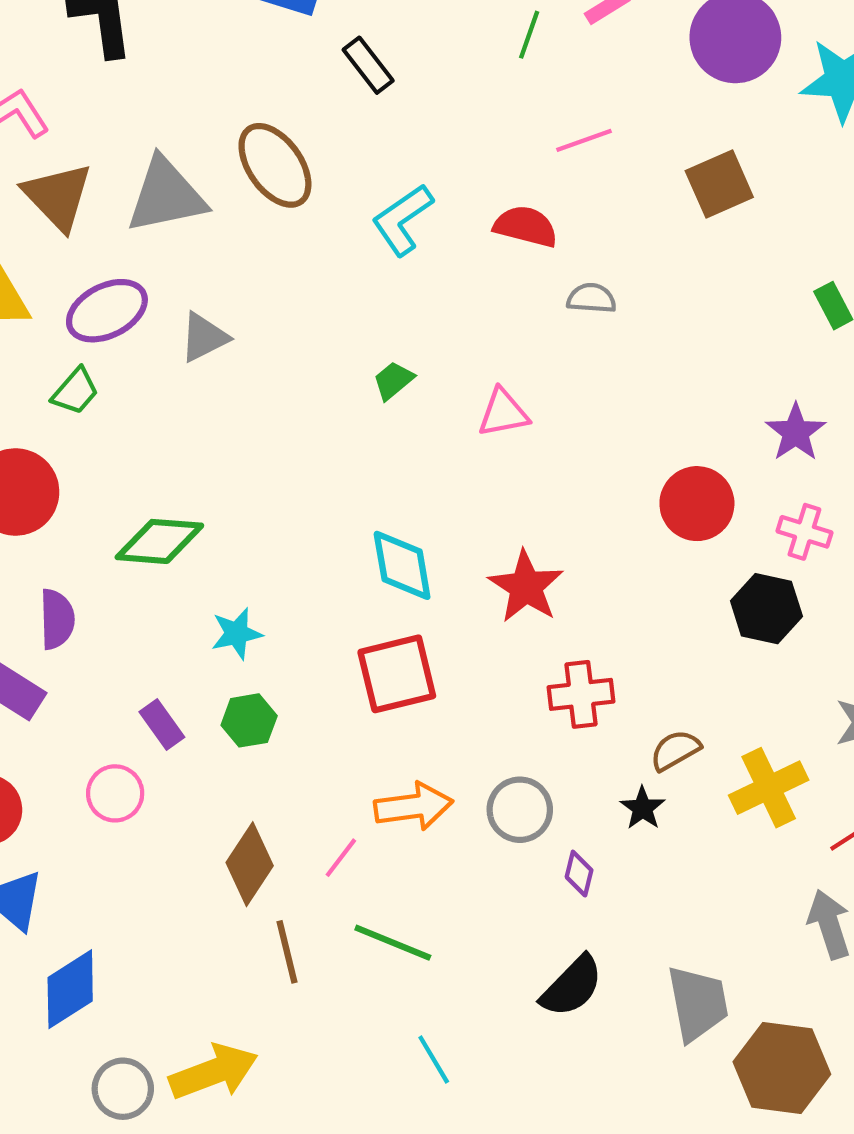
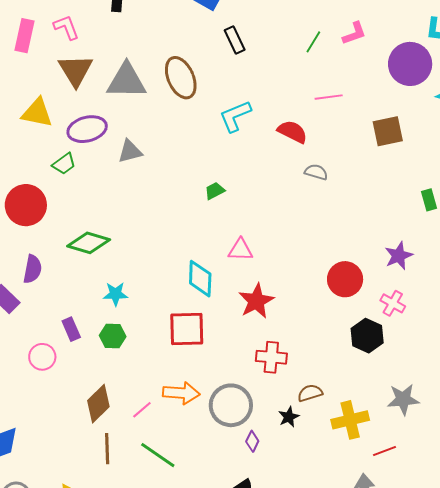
pink triangle: (503, 413) -> (240, 250), moved
gray circle: (520, 810) -> (231, 405), size x1.4

